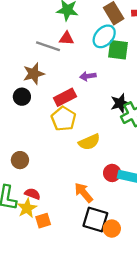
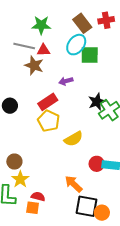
gray line: (48, 46) -> (24, 46), moved
brown star: (34, 74) -> (34, 66), moved, turned -30
red semicircle: (32, 194) -> (38, 196), moved
yellow star: (27, 208) -> (20, 179), moved
orange square: (43, 221) -> (33, 208), moved, turned 32

